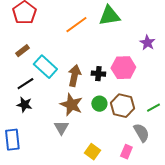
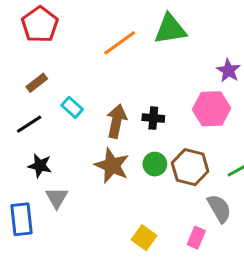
cyan rectangle: (45, 67) -> (72, 107), size x0.6
pink hexagon: (123, 68) -> (212, 109), moved
black line: (25, 84) -> (29, 124), moved
gray triangle: (61, 128) -> (57, 198), moved

